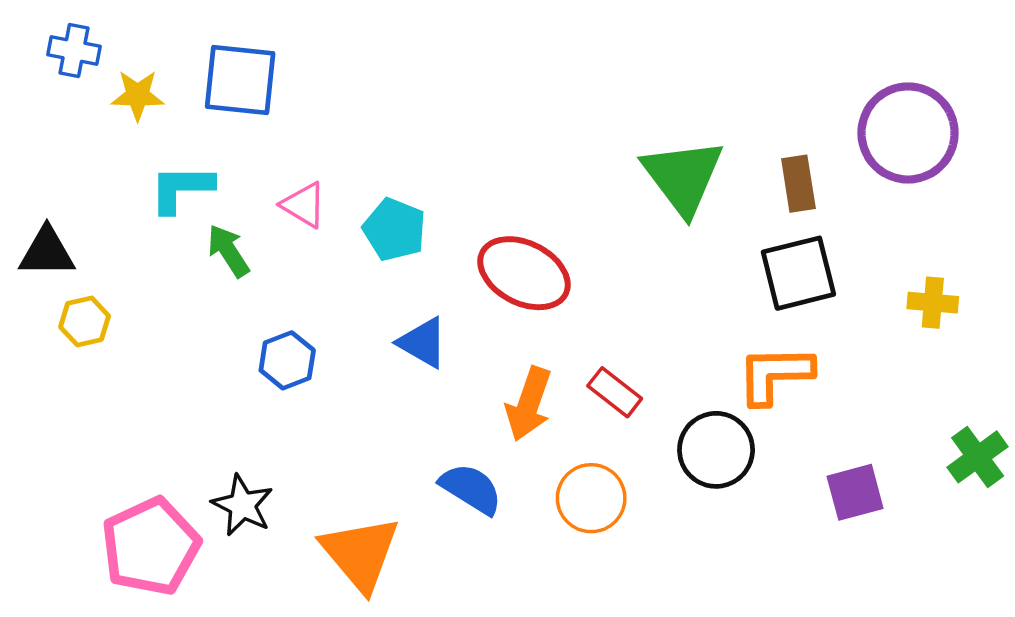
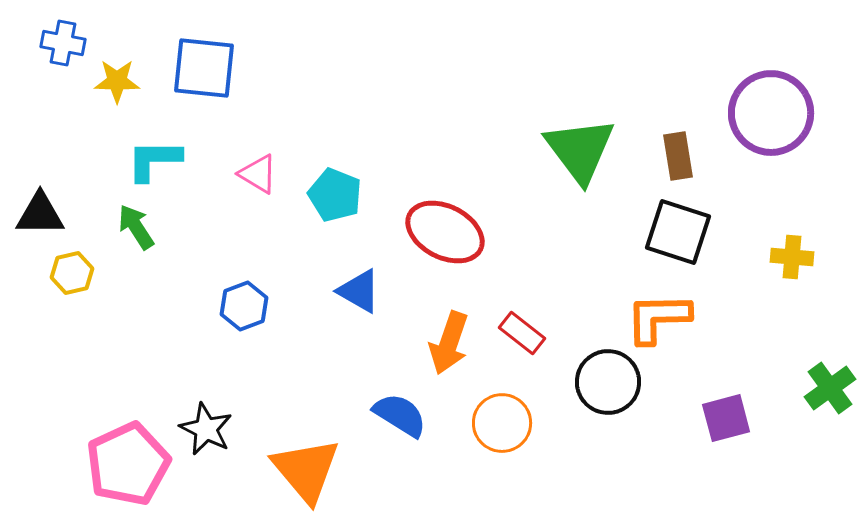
green arrow: (228, 251) -> (136, 227), moved
black square: (798, 273) -> (678, 232), turned 32

